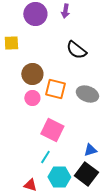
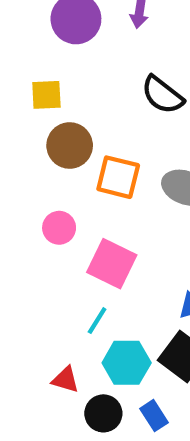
yellow square: (11, 43) -> (46, 95), moved
pink circle: (32, 98) -> (59, 228), moved

